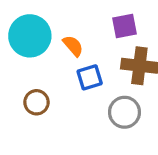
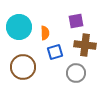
orange semicircle: (73, 46) -> (45, 33), turned 40
brown circle: (36, 102) -> (23, 67), size x1.6

